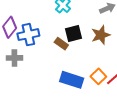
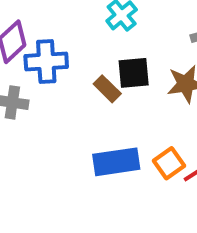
blue rectangle: (72, 80) -> (116, 162), turned -35

